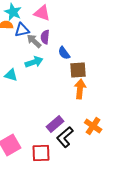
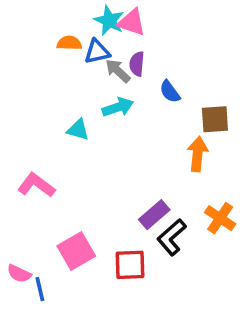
cyan star: (13, 12) -> (109, 21), moved
brown square: (78, 70) -> (215, 119), moved

